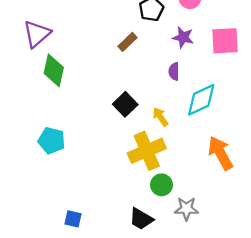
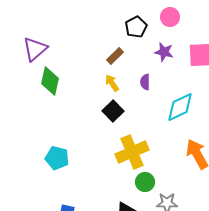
purple semicircle: (174, 71) -> (145, 82), moved
yellow arrow: (160, 117) -> (112, 83), moved
cyan pentagon: (51, 141) -> (57, 158), moved

